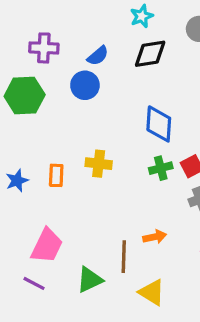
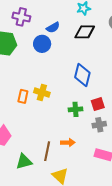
green cross: (161, 168) -> (76, 109), moved
orange rectangle: (56, 175) -> (23, 96), moved

